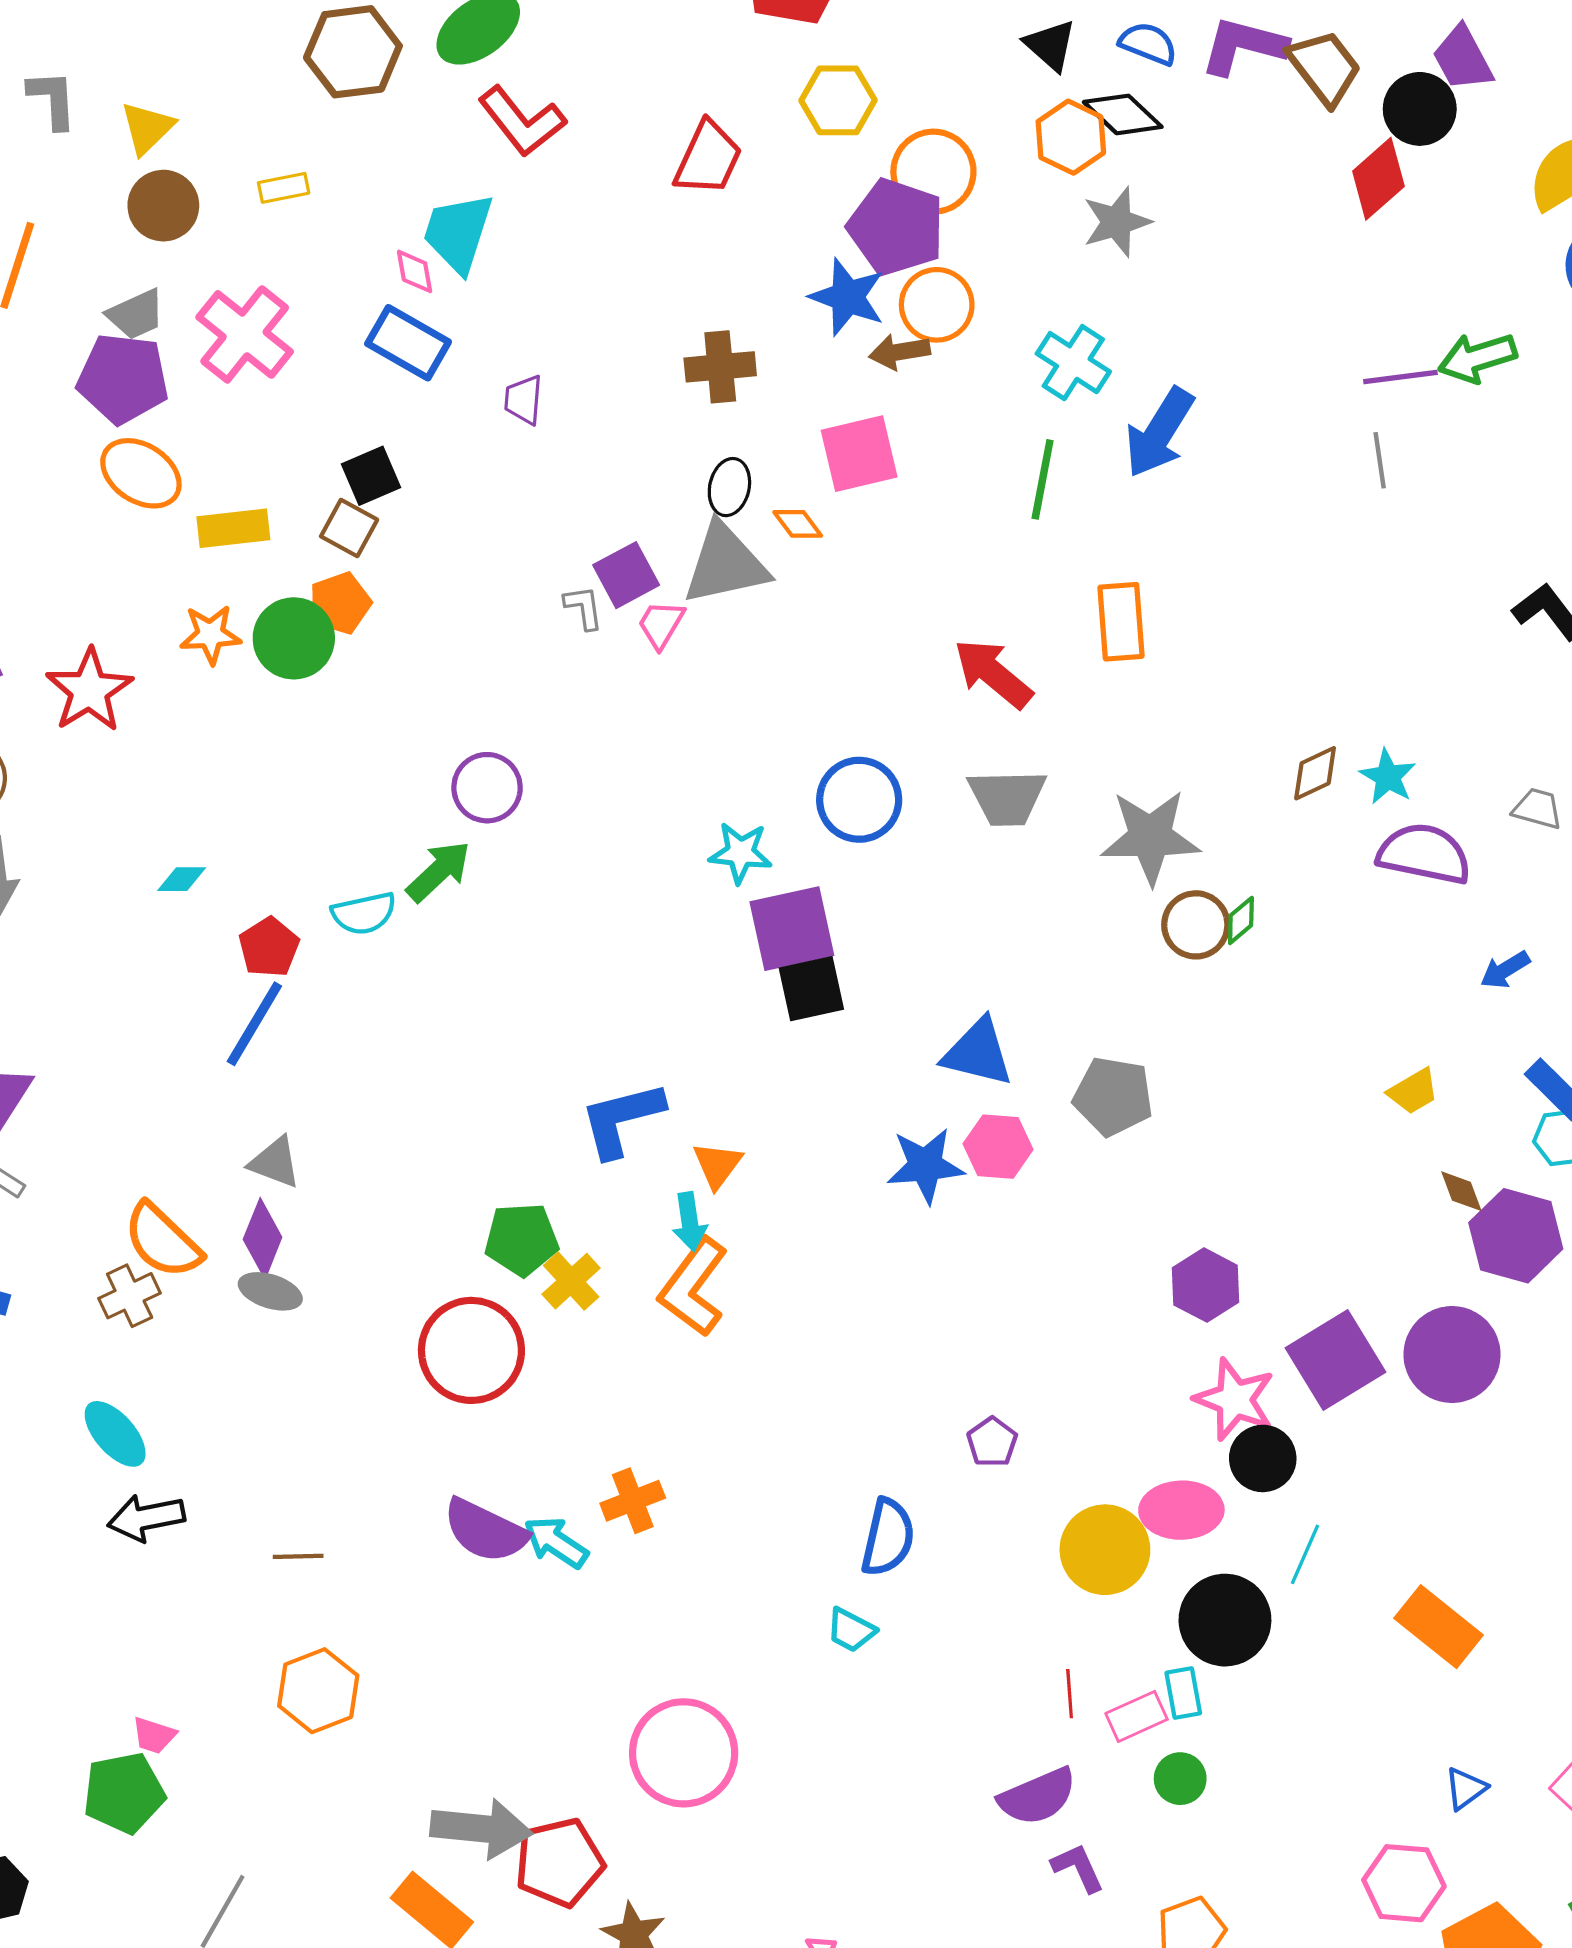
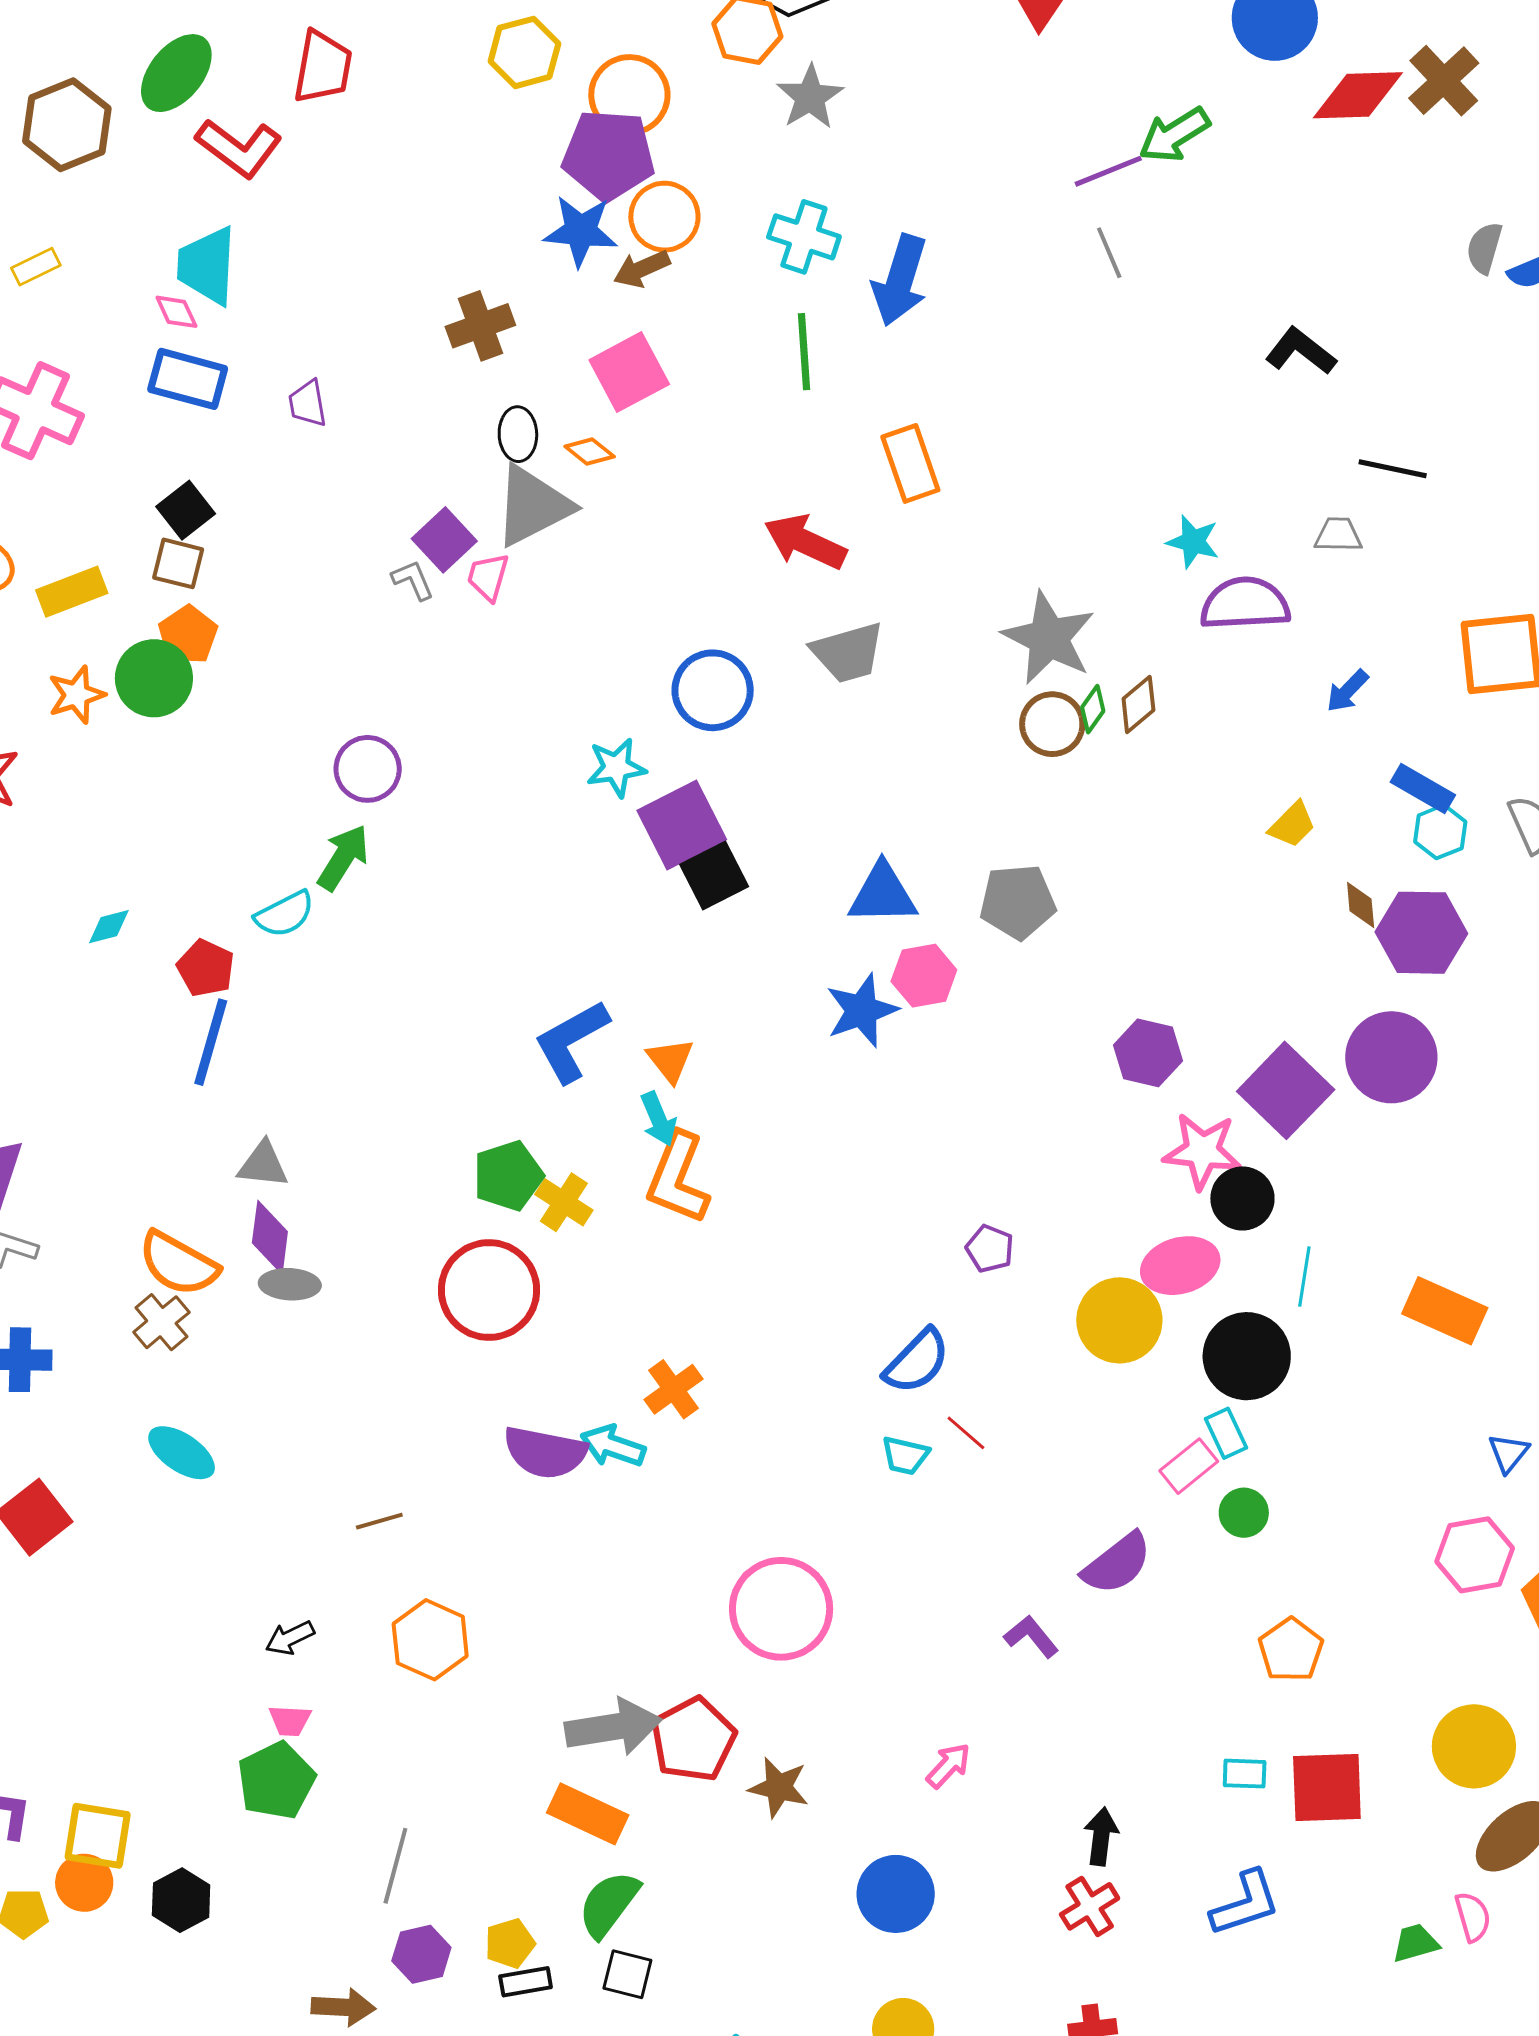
red trapezoid: (708, 158) -> (323, 67), moved
brown diamond: (1315, 773) -> (1138, 704), moved
gray star: (1150, 837) -> (1049, 638), moved, turned -30
brown diamond: (1461, 1191) -> (1361, 905), turned 30
black arrow: (146, 1518) -> (290, 1638), moved, size x0.7
blue semicircle: (888, 1537) -> (917, 1361), turned 46
red line: (1070, 1694) -> (966, 1433), moved, turned -30
purple L-shape: (1078, 1868) -> (1031, 1636), moved

